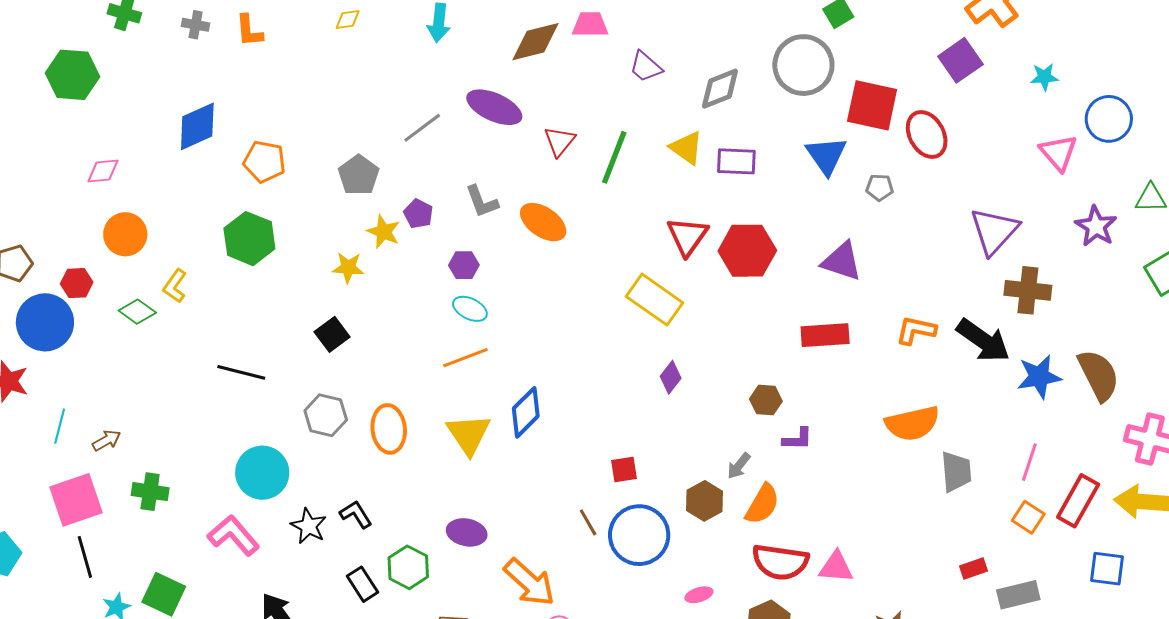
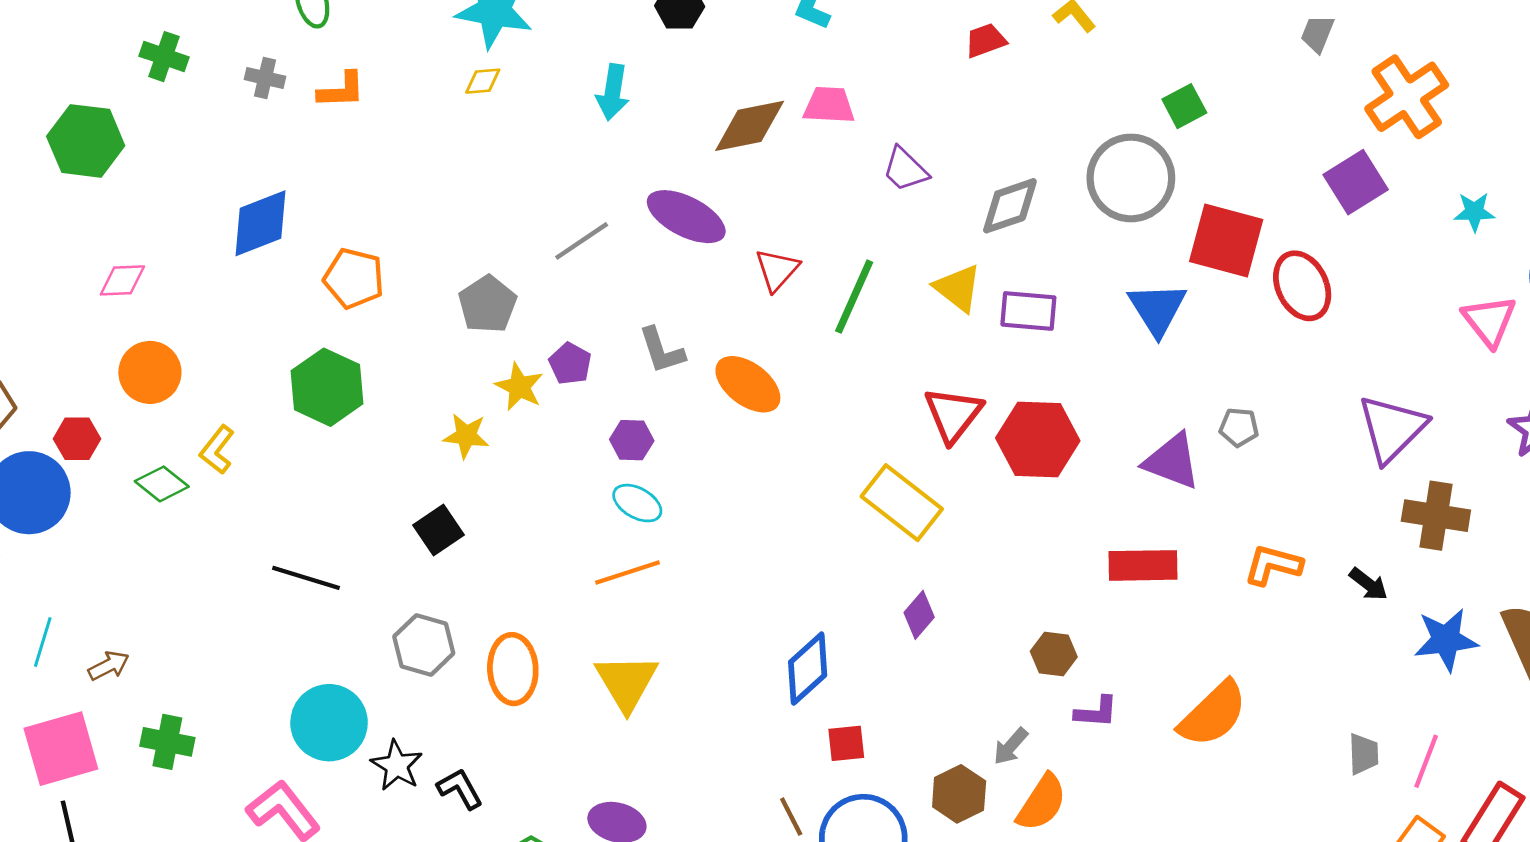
orange L-shape: (249, 31) -> (341, 90), turned -90
gray pentagon: (880, 187) -> (1239, 427), moved
black arrow: (983, 340) -> (1369, 584), size x0.5
blue diamond: (526, 412) -> (808, 669), moved
orange semicircle: (912, 423) -> (1213, 714), moved, turned -34
gray trapezoid: (956, 472) -> (1363, 754), moved, size x0.7
black star: (309, 526) -> (397, 765), moved

